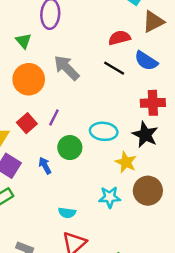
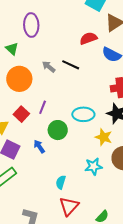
gray arrow: (67, 68) -> (49, 67), size x0.6
black line: (114, 68) -> (71, 65), moved
cyan semicircle: (67, 213) -> (61, 182), turned 104

